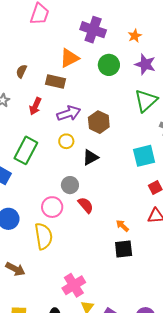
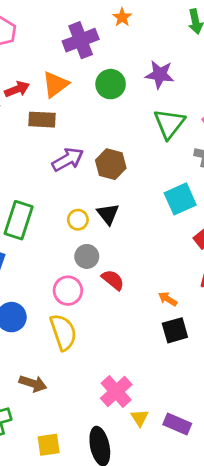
purple cross: (93, 30) -> (81, 40), turned -30
orange star: (135, 36) -> (122, 17), moved
red arrow: (35, 106) -> (17, 89), moved, turned -126
yellow circle: (66, 141) -> (78, 220), moved
black triangle: (90, 157) -> (108, 214), turned -30

